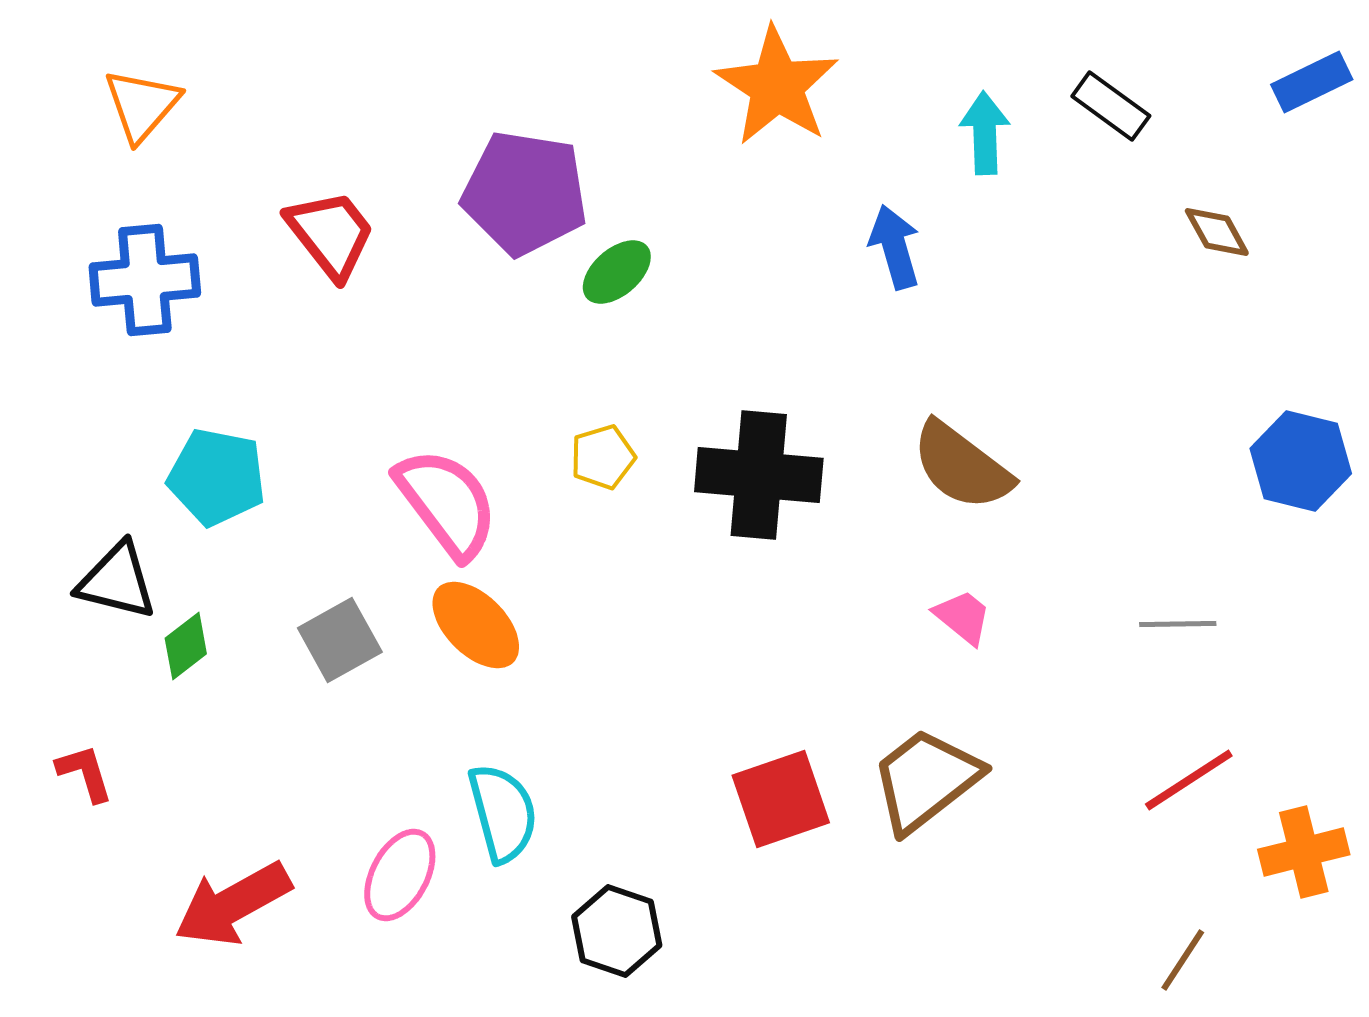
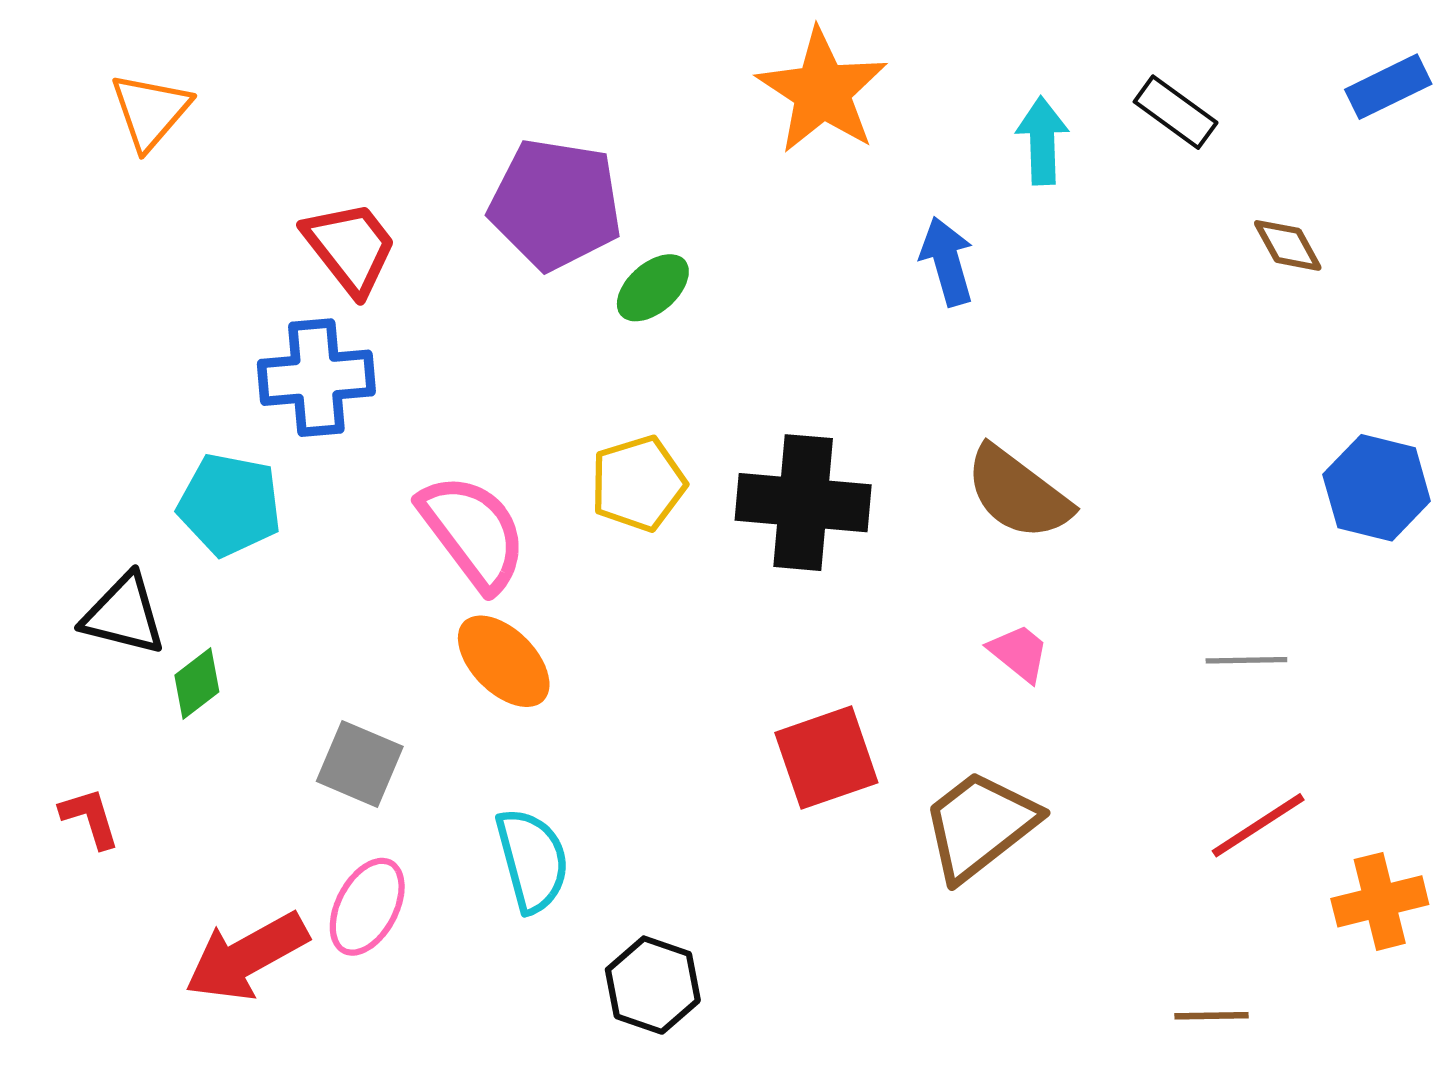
blue cross: (145, 280) -> (316, 378), moved
yellow pentagon: (603, 457) -> (638, 484), size x1.4
gray square: (340, 640) -> (360, 764), moved, turned -38
red square: (781, 799) -> (826, 758), moved
pink ellipse: (400, 875) -> (367, 907), moved
brown line: (1183, 960) -> (1212, 1016), moved, turned 56

